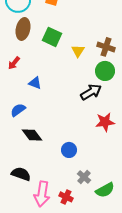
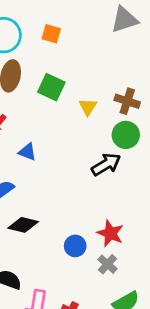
red star: (105, 122) -> (110, 233), moved, turned 30
black diamond: (32, 135) -> (23, 225), turned -40
gray cross: (84, 177) -> (108, 264), moved

